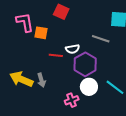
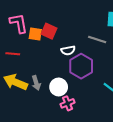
red square: (61, 12) -> (49, 31), moved
red line: (56, 55) -> (13, 54), moved
white circle: (89, 87) -> (59, 87), moved

